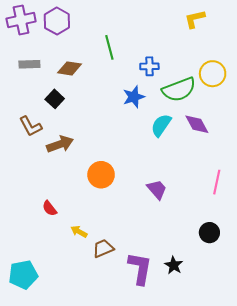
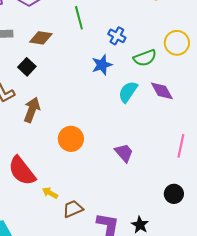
blue cross: (149, 66) -> (117, 36), turned 30
green semicircle: (179, 89) -> (145, 58), size x0.7
brown arrow: (60, 144) -> (32, 110), turned -50
red semicircle: (49, 208) -> (22, 171), size x2.0

